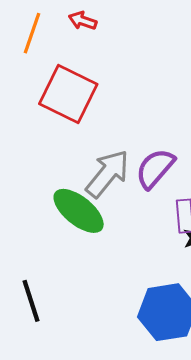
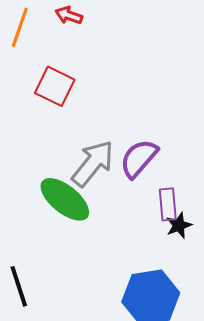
red square: (68, 94) -> (55, 86), size x0.7

